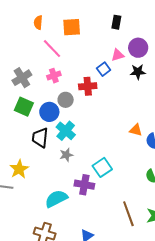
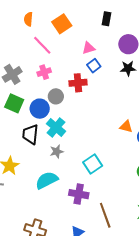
orange square: (72, 27) -> (62, 24), turned -30
pink triangle: (118, 55) -> (89, 48), moved
purple cross: (84, 185) -> (79, 194), moved
cyan semicircle: (56, 199) -> (47, 180), moved
brown line: (128, 214) -> (105, 215), moved

